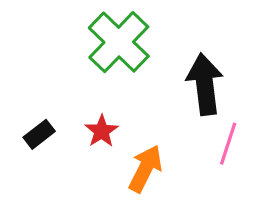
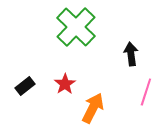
black arrow: (205, 84) -> (131, 54), size x0.6

